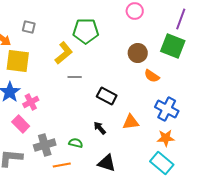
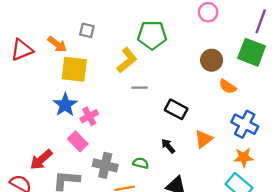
orange triangle: (131, 122) -> (204, 139), turned -30
gray cross: (45, 145) -> (105, 165), turned 30

